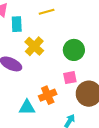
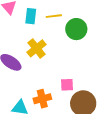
cyan rectangle: (17, 24) -> (31, 16), moved
green circle: (74, 50) -> (76, 29), moved

